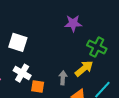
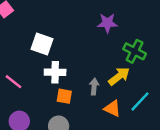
white cross: (22, 73) -> (55, 72), moved, turned -30

